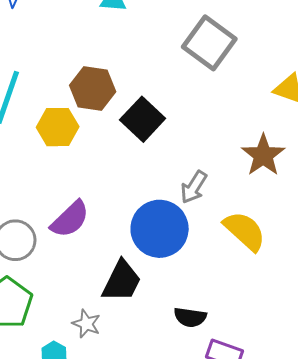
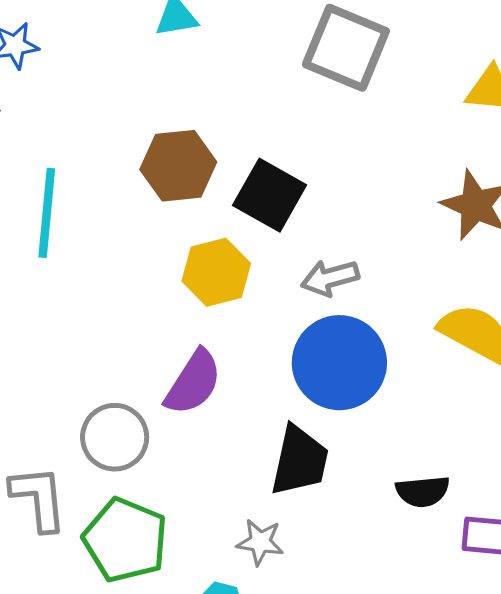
yellow hexagon: (58, 127) -> (216, 272), moved
gray arrow: (194, 187) -> (330, 278), moved, turned 56

